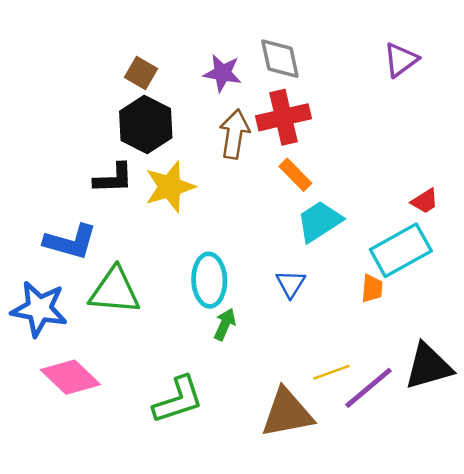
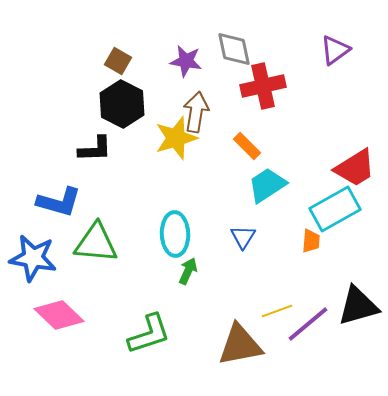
red cross: (283, 117) -> (263, 86), moved
yellow star: (170, 187) -> (176, 138), moved
red trapezoid: (425, 201) -> (355, 168), size x1.8

